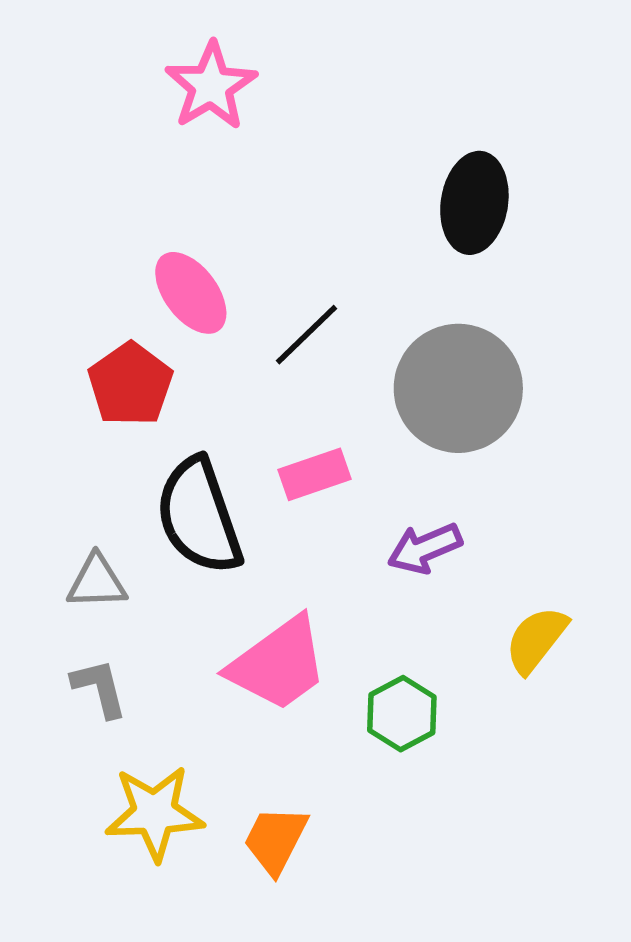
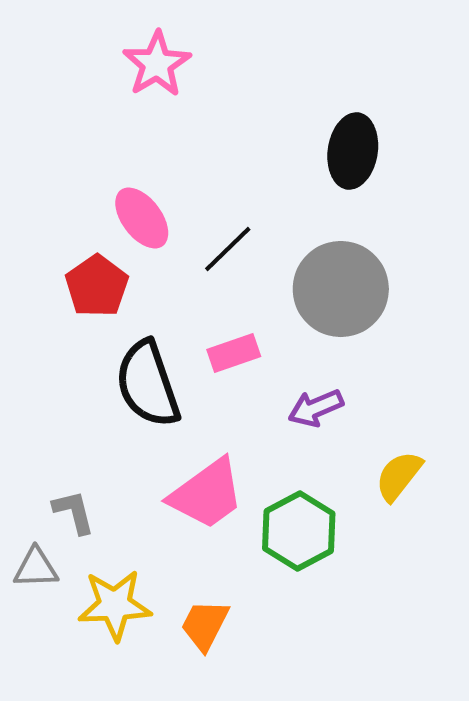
gray triangle: (97, 582) -> (36, 568), moved
green hexagon: (402, 714) -> (299, 531), size x1.4

